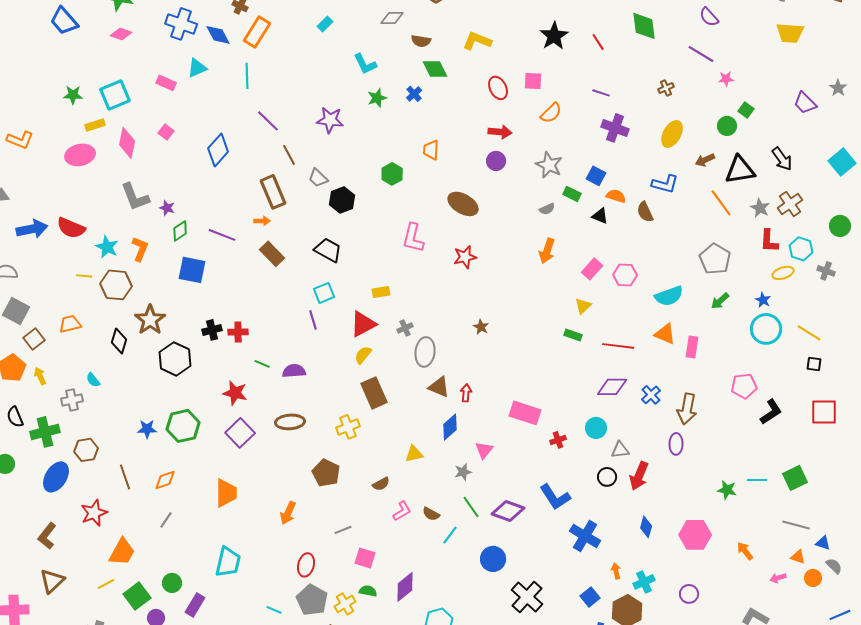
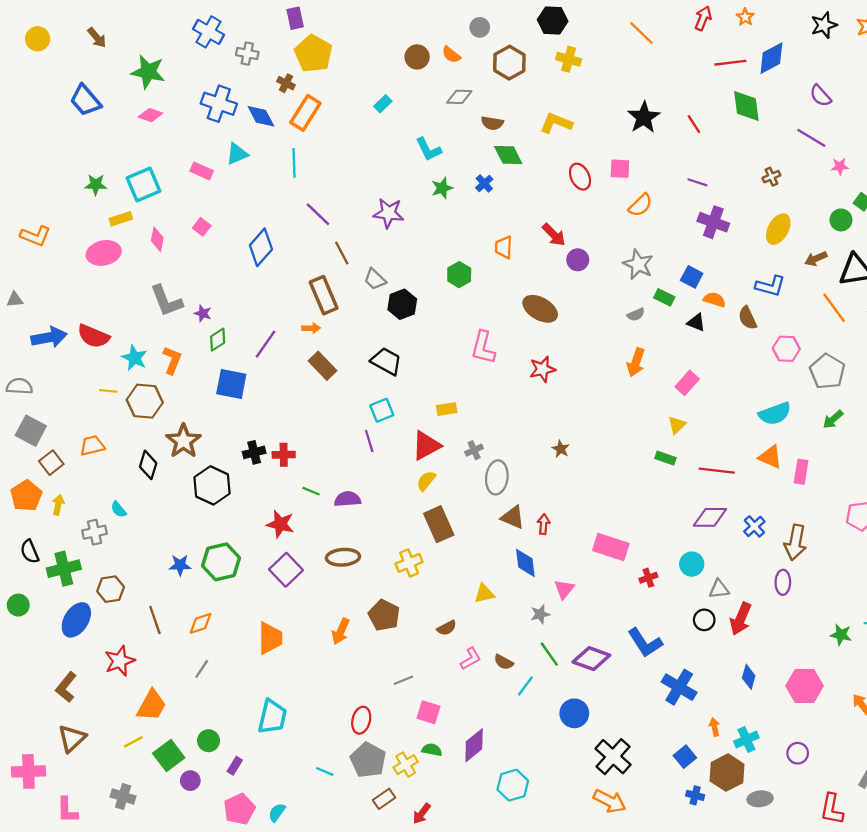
red arrow: (500, 132) -> (554, 235), moved, turned 40
pink diamond: (127, 143) -> (157, 239), size x0.7
purple line: (222, 235) -> (266, 344), turned -76
pink hexagon: (625, 275) -> (786, 349), moved
yellow arrow: (40, 376) -> (58, 505), turned 36
blue diamond: (450, 427) -> (525, 563), turned -56
orange arrow: (288, 513) -> (341, 631), moved
purple rectangle: (195, 605) -> (235, 766), size x0.7

